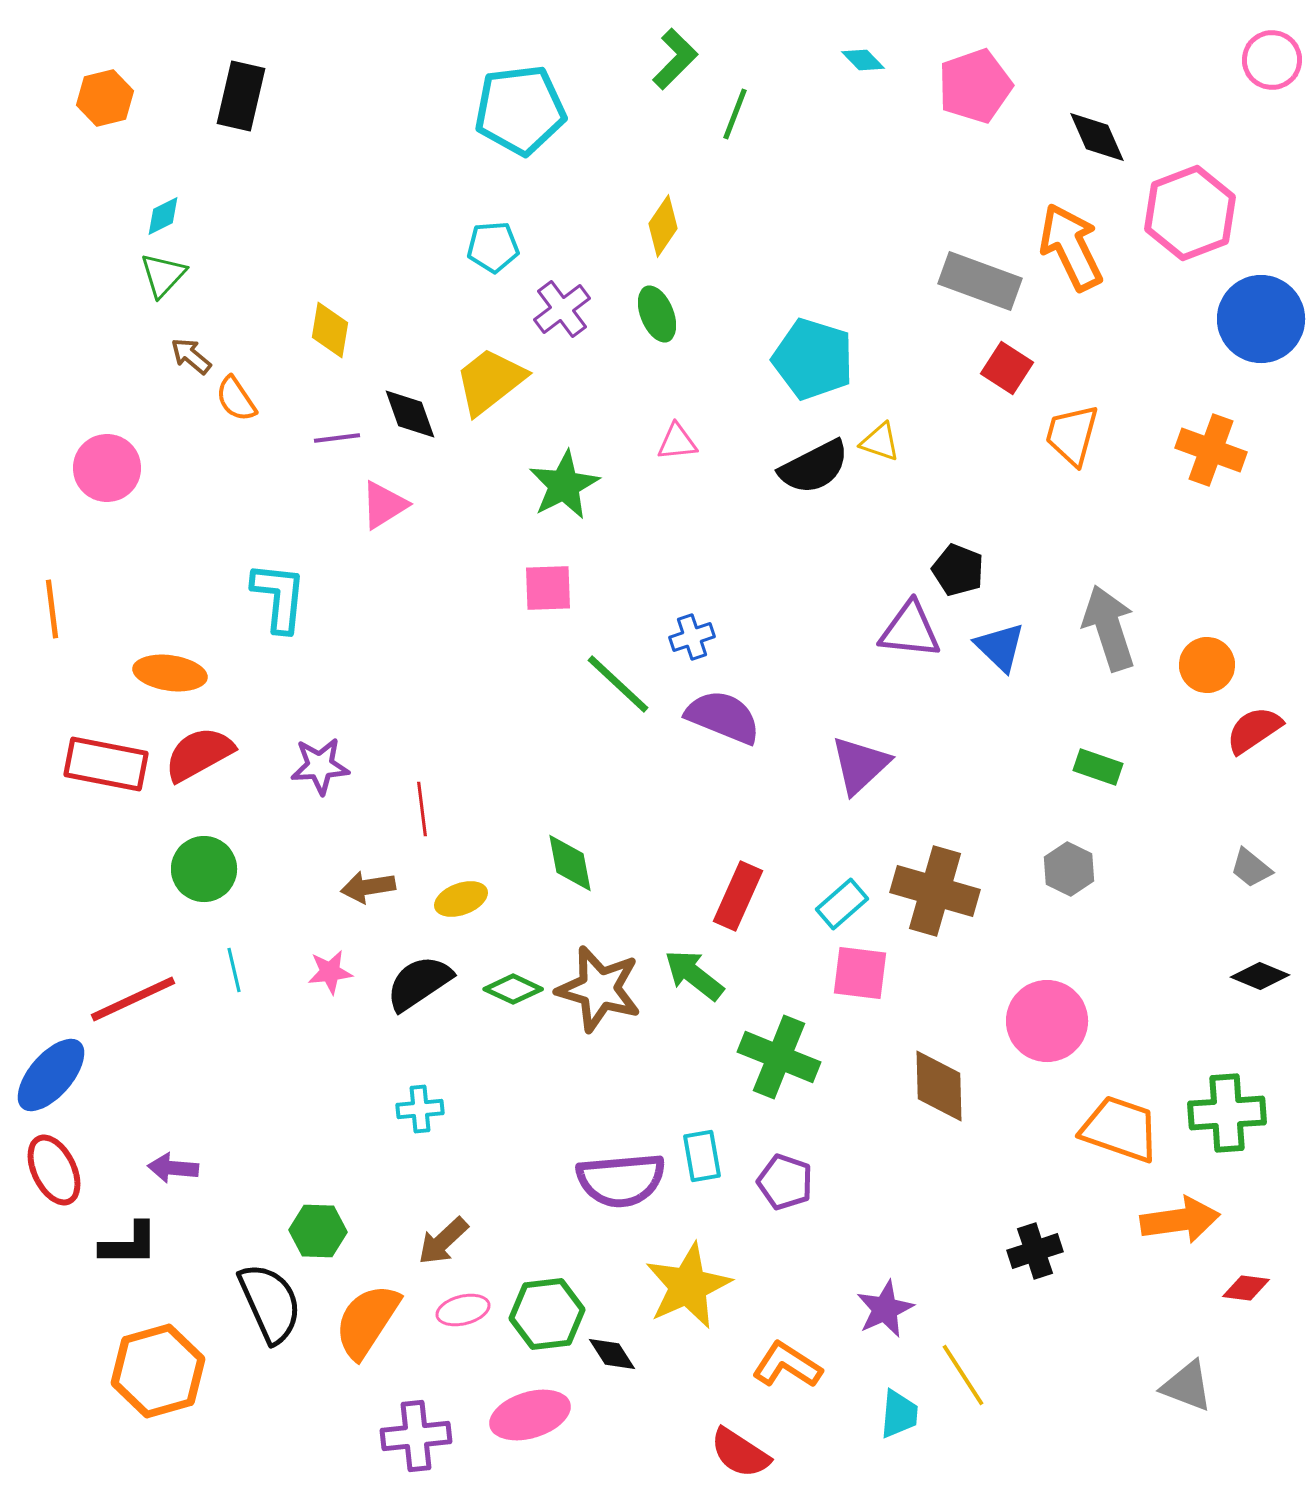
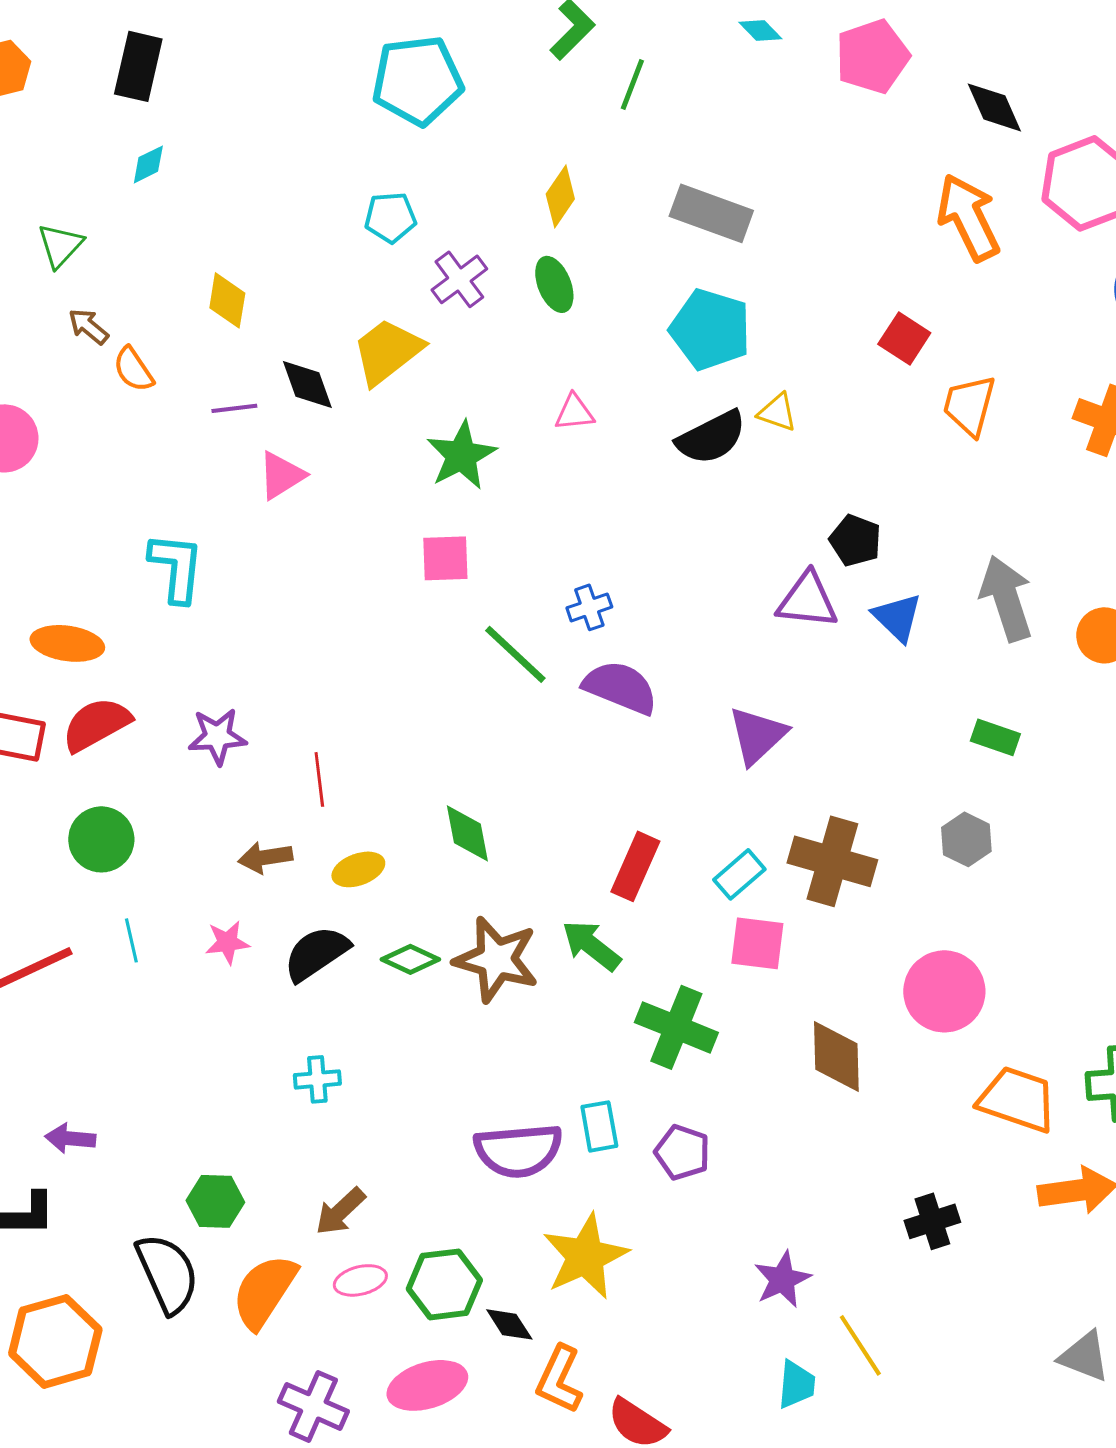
cyan diamond: (163, 216) -> (148, 164), moved
gray rectangle: (980, 281) -> (711, 213), moved
orange L-shape: (787, 1365) -> (559, 1379), moved, turned -98
purple cross: (416, 1436) -> (313, 1406), turned 30

